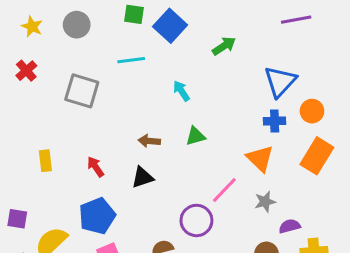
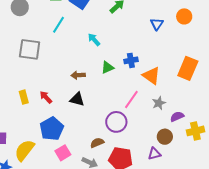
cyan line: (131, 60) -> (58, 25), turned -42
blue triangle: (280, 82) -> (157, 24), size x0.6
orange circle: (312, 111) -> (184, 16), moved
blue cross: (275, 121) -> (131, 60), moved
yellow rectangle: (45, 161) -> (24, 97), moved
black triangle: (142, 177) -> (77, 99), turned 42

